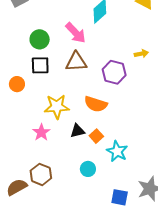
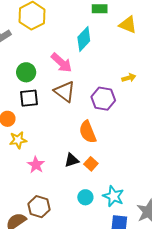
brown triangle: (76, 62) -> (65, 92), turned 45
orange semicircle: (96, 104) -> (88, 132), turned 55
yellow star: (57, 107) -> (18, 140), moved, size x0.7
cyan star: (117, 151) -> (113, 196), moved

